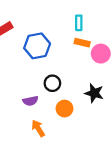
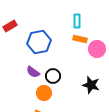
purple semicircle: (30, 101) -> (33, 72), moved, turned 48
orange circle: (65, 109) -> (44, 93), moved

